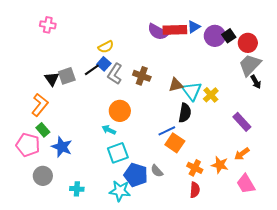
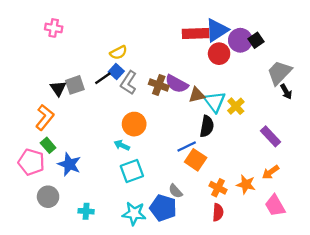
blue triangle: (194, 27) -> (217, 30), size x1.6
purple semicircle: (158, 32) -> (177, 84), moved
red circle: (248, 43) -> (219, 54), moved
blue pentagon: (136, 175) -> (163, 208), moved

